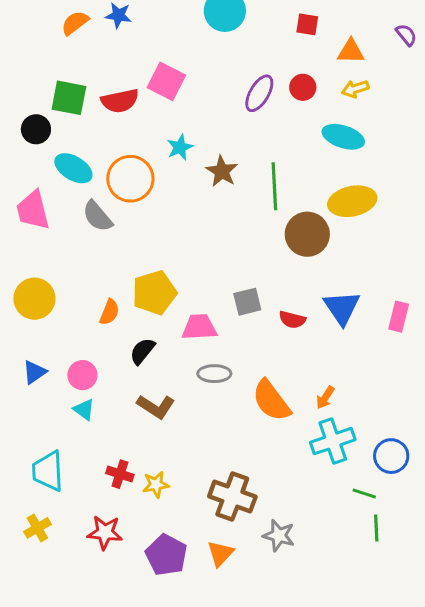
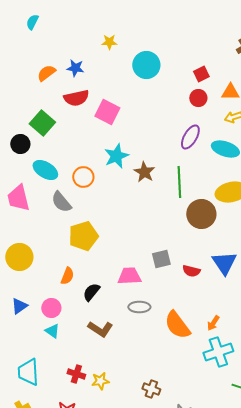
red square: (307, 24) -> (201, 74), turned -35
red circle: (303, 87) -> (198, 98), moved
purple ellipse: (259, 93) -> (190, 137), moved
green square: (69, 98) -> (42, 123), turned 30
red semicircle: (120, 101) -> (76, 98), moved
cyan star: (180, 147) -> (116, 156), size x1.4
orange circle: (130, 179) -> (83, 177), size x0.7
yellow pentagon: (154, 293) -> (83, 236), moved
orange semicircle: (109, 312) -> (67, 276), moved
brown cross: (232, 496) -> (151, 389), size x0.6

